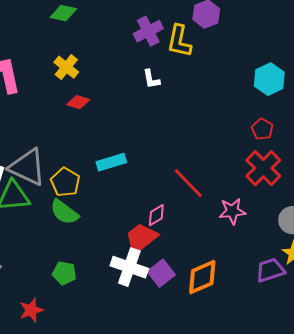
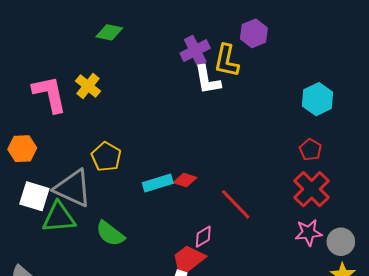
yellow cross: (66, 67) -> (88, 86), moved
white L-shape: (151, 79) -> (207, 80), moved, size x1.5
red diamond: (78, 102) -> (185, 180), moved
yellow pentagon: (65, 182) -> (106, 157), moved
pink star: (232, 211) -> (308, 233), moved

